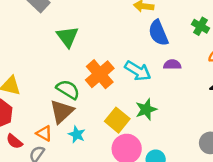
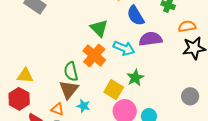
green triangle: (67, 37) -> (99, 28), moved
purple semicircle: (172, 65) -> (151, 39), size x1.6
green semicircle: (68, 90) -> (71, 71), turned -126

